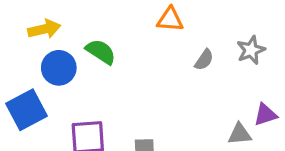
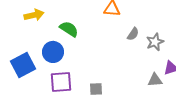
gray star: (251, 50) -> (155, 42), moved
blue circle: (59, 68) -> (53, 52), moved

